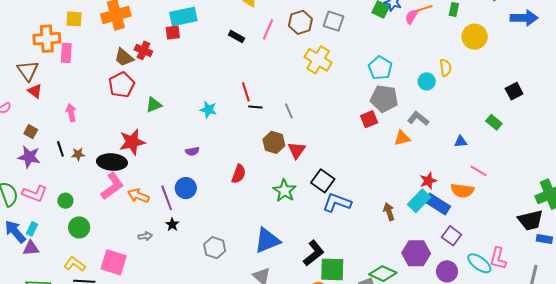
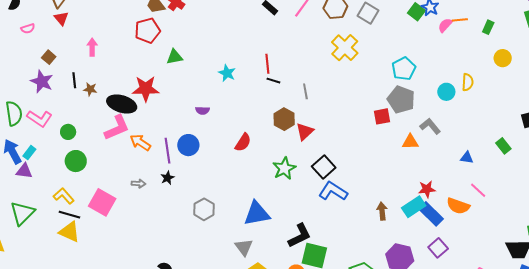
yellow circle: (475, 37) -> (503, 58), size x0.7

